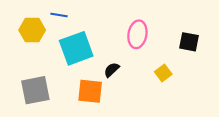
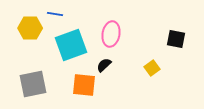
pink ellipse: (137, 34) -> (111, 34), moved

